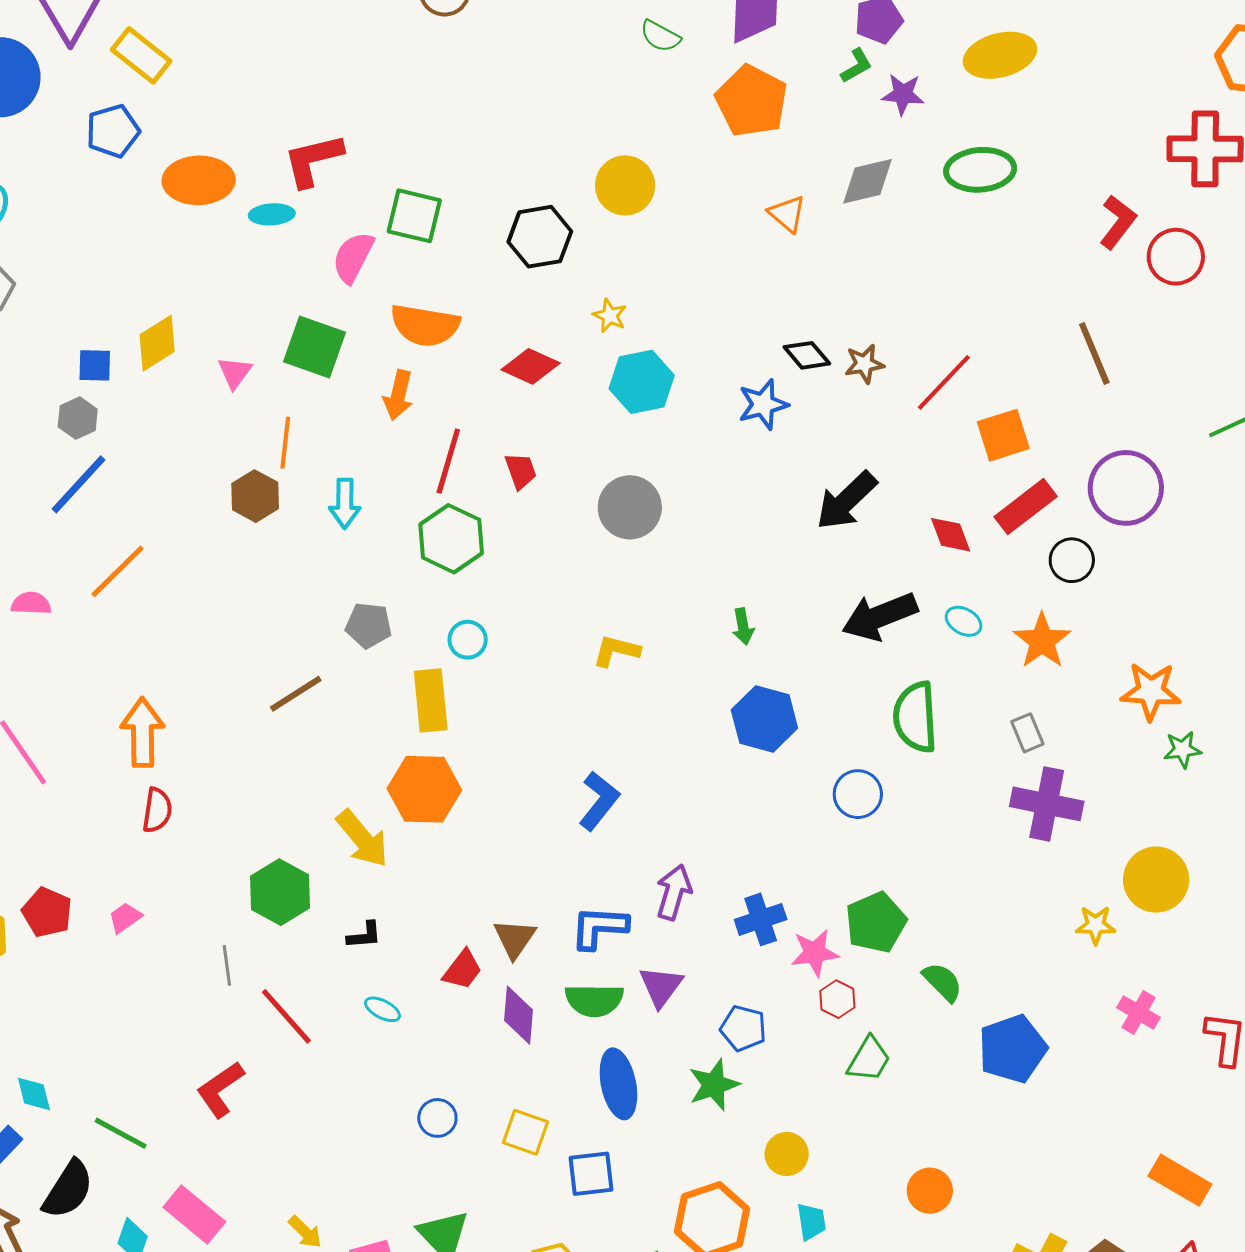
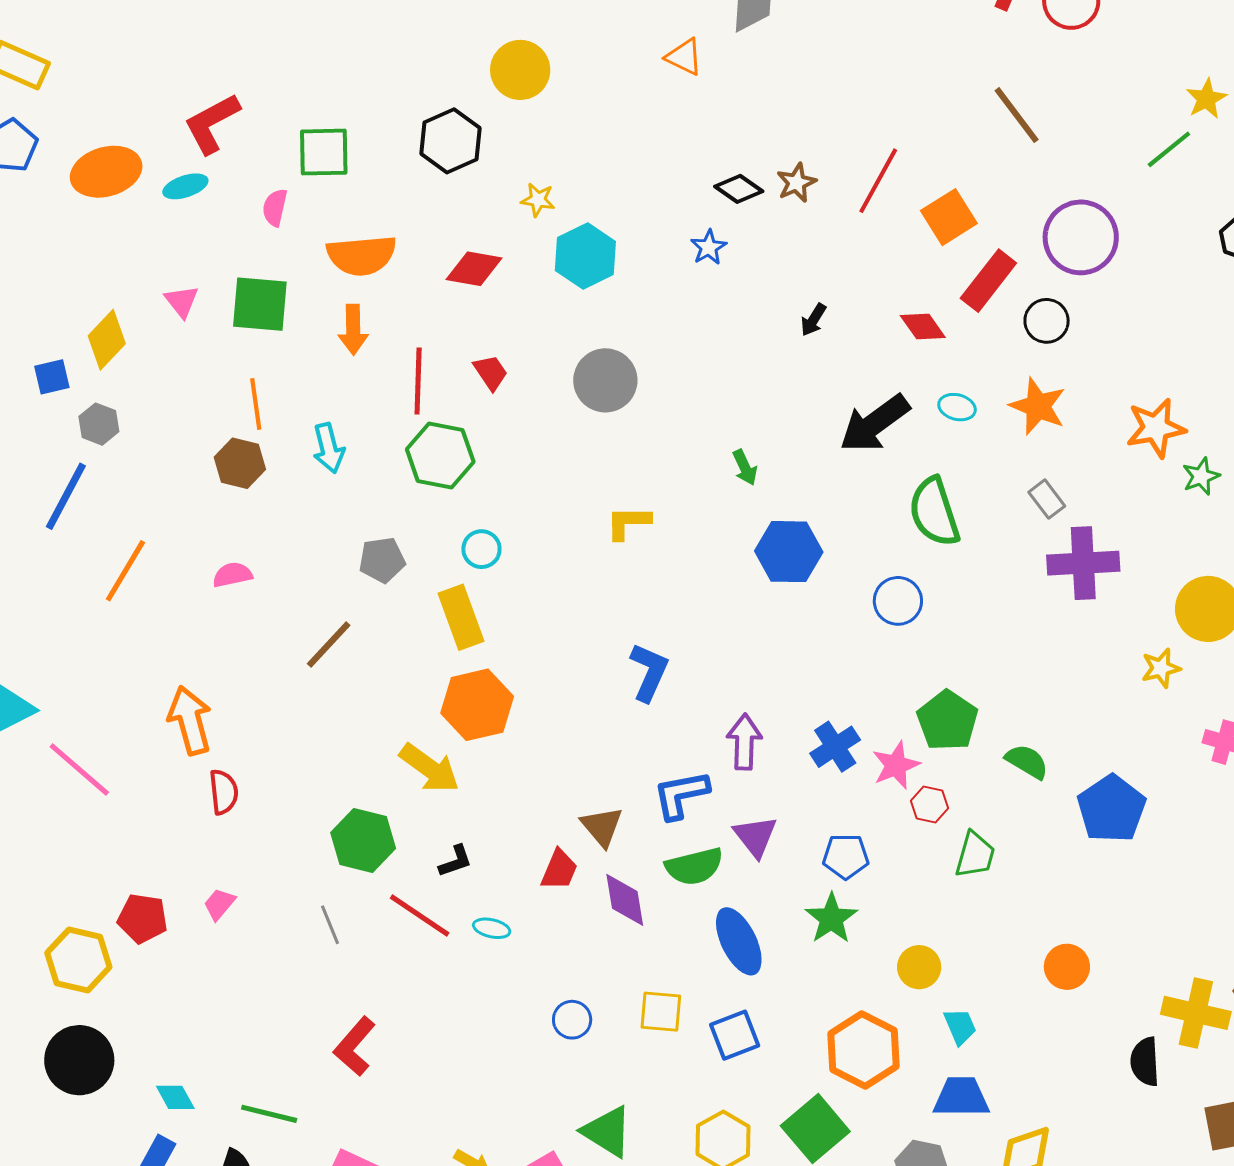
pink semicircle: (353, 257) -> (275, 207), size x0.7
pink triangle: (235, 373) -> (182, 301), moved
blue star: (763, 404) -> (709, 247), size x0.7
gray hexagon: (78, 418) -> (99, 424), moved
black arrow: (846, 501) -> (813, 320), size x0.5
pink semicircle: (31, 603) -> (232, 575), moved
red line: (286, 1016) -> (420, 915), moved

